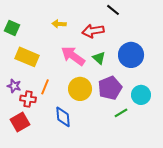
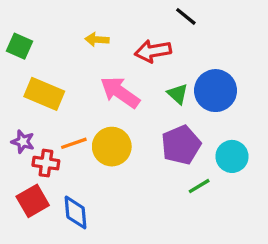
green triangle: (99, 58) -> (178, 94), moved
orange line: (45, 87) -> (74, 143), turned 49
yellow circle: (80, 89) -> (112, 147), moved
blue diamond: (63, 117) -> (76, 212), moved

